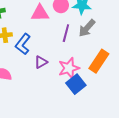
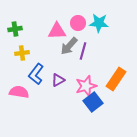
gray arrow: (87, 28) -> (69, 46), moved
blue L-shape: (23, 44) -> (36, 74), moved

